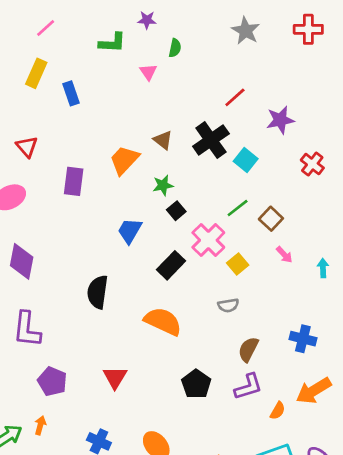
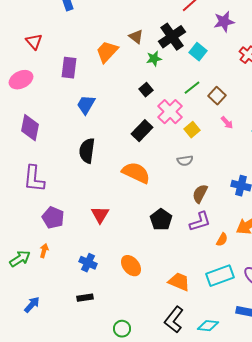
green star: (163, 185) -> (154, 59), moved
blue trapezoid: (130, 231) -> (86, 105), moved

